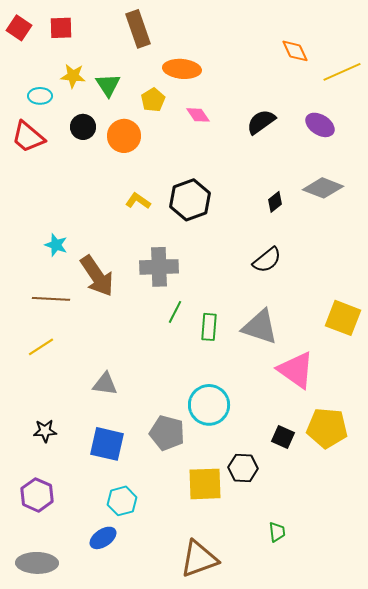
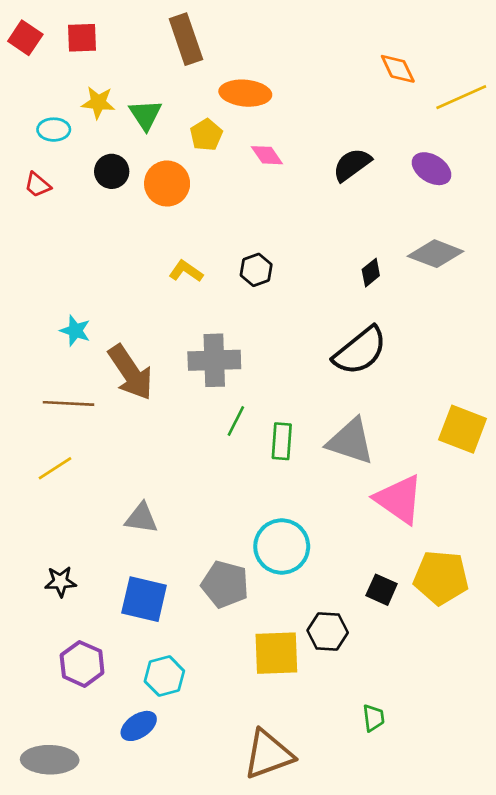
red trapezoid: (28, 137) -> (37, 185), size x0.6
black hexagon: (190, 200) -> (256, 270), size x0.6
black semicircle: (267, 260) -> (360, 351), size x1.4
purple hexagon: (37, 495) -> (82, 664), moved

